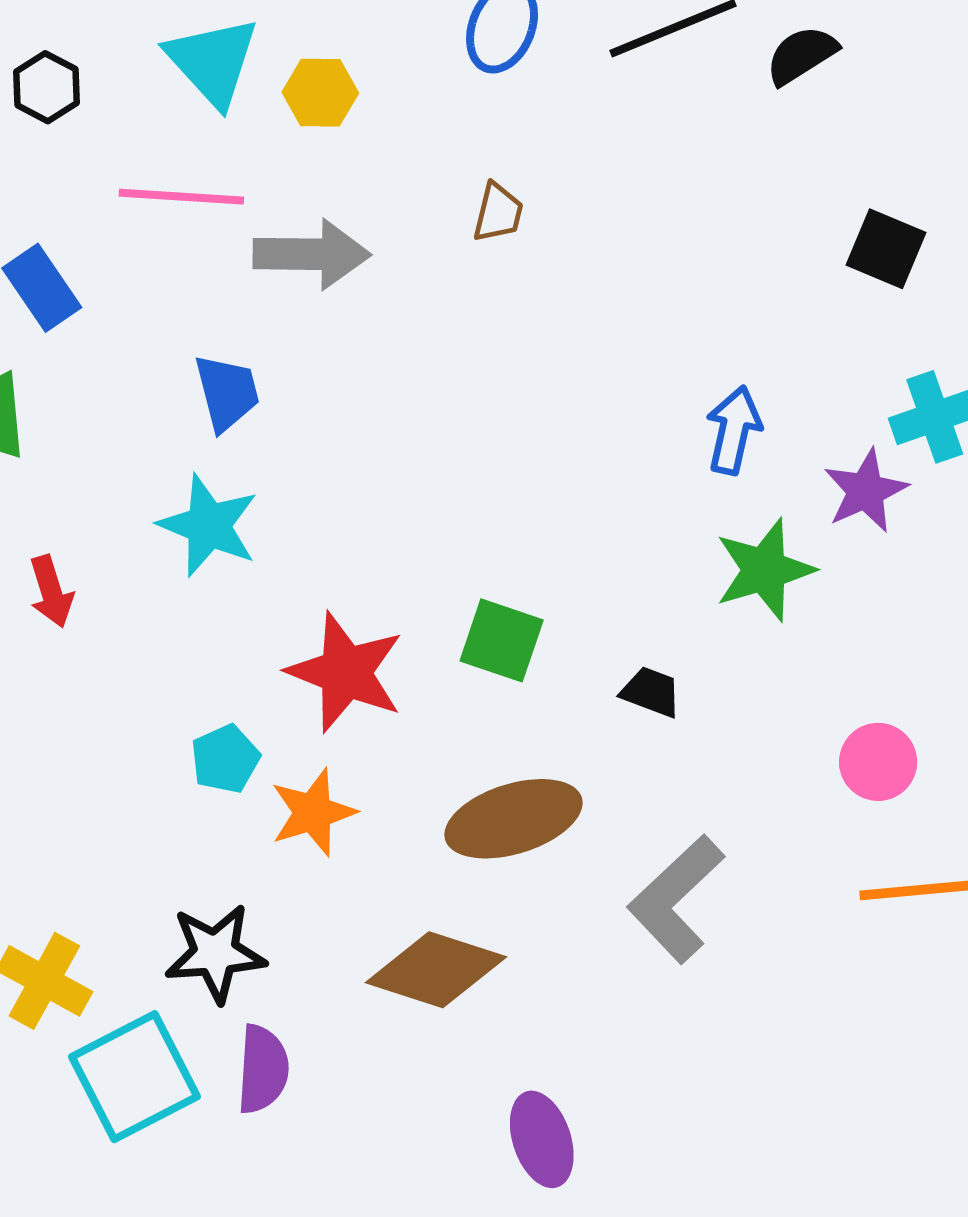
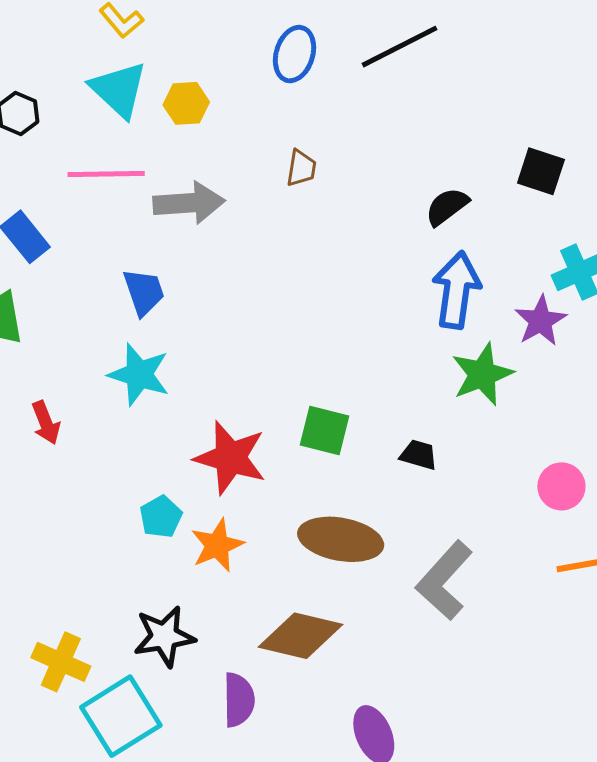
black semicircle: (802, 55) -> (447, 207), moved
blue arrow: (734, 430) -> (456, 290), size x1.4
brown ellipse: (514, 819) -> (341, 539), turned 32
purple semicircle: (263, 1069) -> (239, 700), moved

